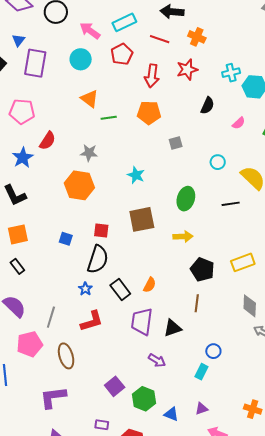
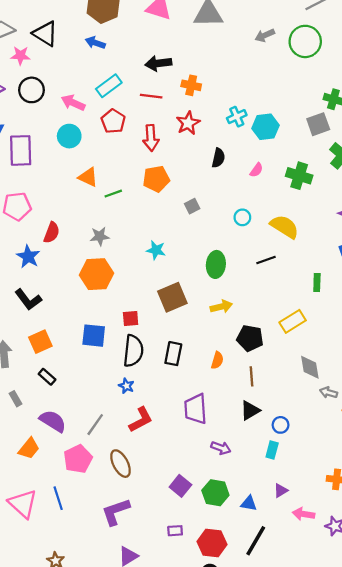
blue square: (66, 239) -> (94, 336), size x1.6
orange semicircle: (150, 285) -> (217, 360), moved
black rectangle: (120, 289) -> (173, 354), moved, turned 60
gray line: (51, 317) -> (95, 425), turned 30
black triangle: (173, 328) -> (250, 411), moved

